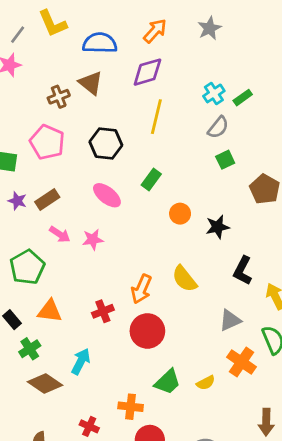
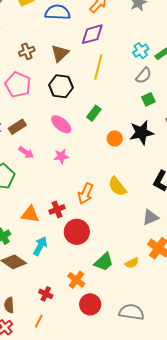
brown triangle: (91, 83) -> (60, 53), moved, turned 36
black star: (217, 227) -> (142, 133), moved, size x1.4
pink star: (93, 240) -> (61, 156), moved
orange triangle: (50, 311) -> (30, 214), moved
red circle: (147, 331) -> (77, 232), moved
orange cross: (131, 407) -> (76, 280), turned 30

